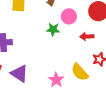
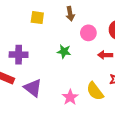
green star: (53, 29) -> (64, 51), moved

